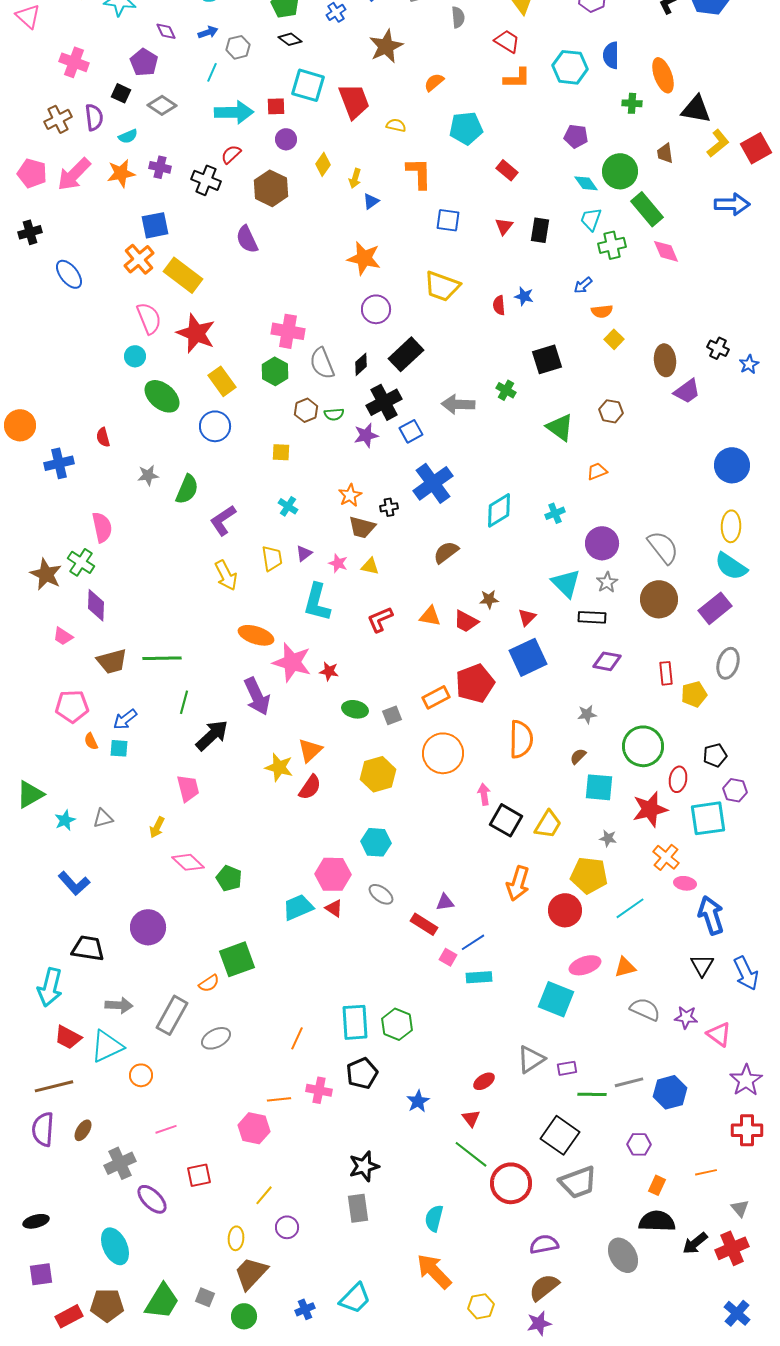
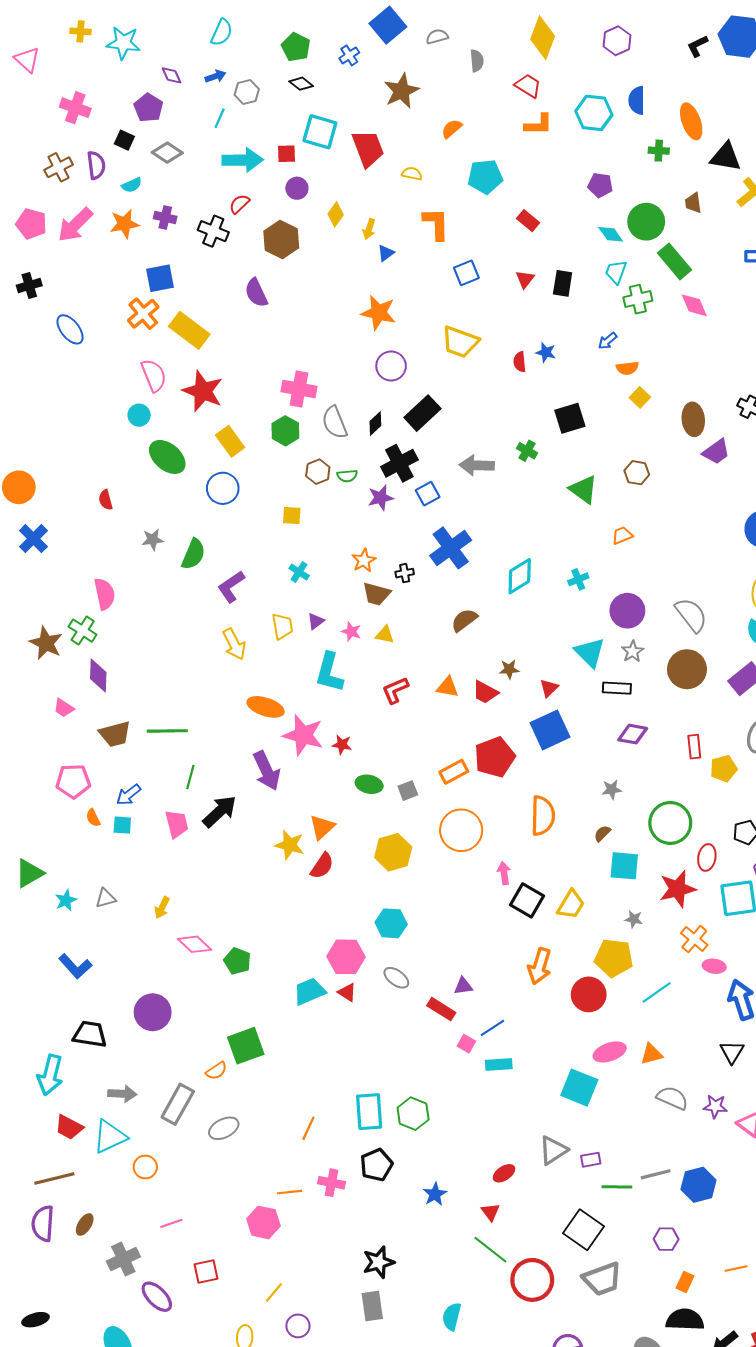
blue square: (448, 220) -> (466, 273), turned -30
blue cross: (59, 463) -> (33, 539), moved, turned -32
pink trapezoid: (188, 788) -> (177, 824), moved

